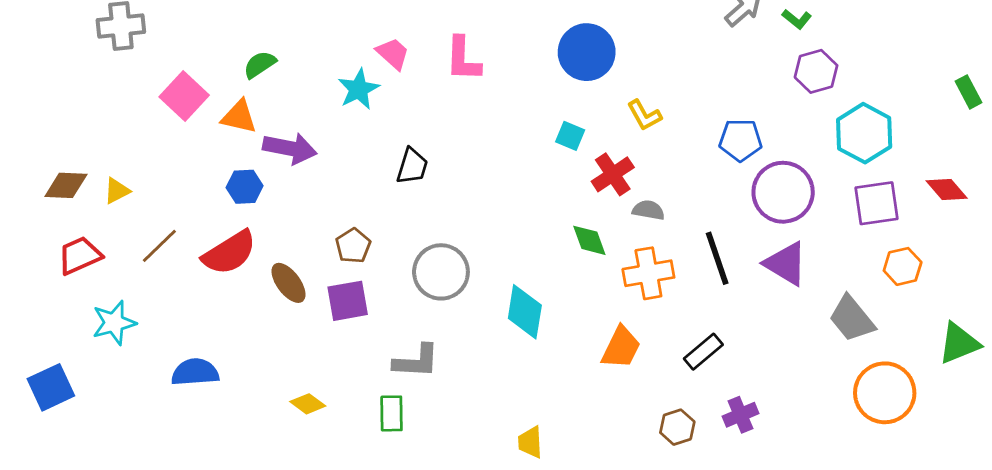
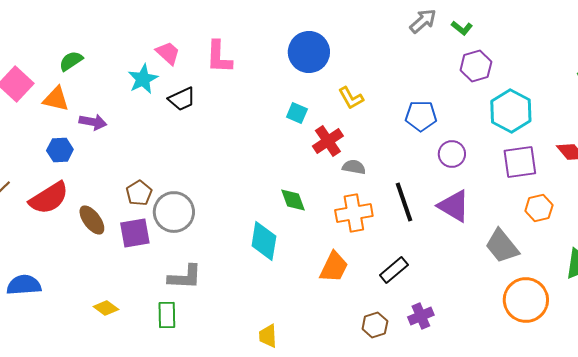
purple arrow: (290, 148) -> (93, 122), size x0.7
black trapezoid: (412, 166) -> (182, 99), moved, turned 48
purple circle: (783, 192) -> (452, 154), size x0.6
green diamond: (589, 240) -> (293, 200), moved
gray circle: (441, 272) -> (174, 212), moved

